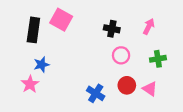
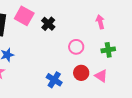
pink arrow: (149, 27) -> (100, 22), turned -40
black cross: (112, 29) -> (48, 24), moved, turned 32

